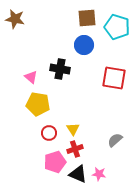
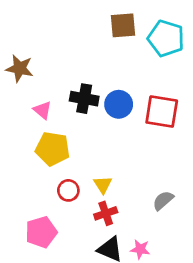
brown star: (15, 19) -> (20, 68), moved
blue circle: (84, 45) -> (119, 104), moved
pink pentagon: (55, 162) -> (41, 232), moved

